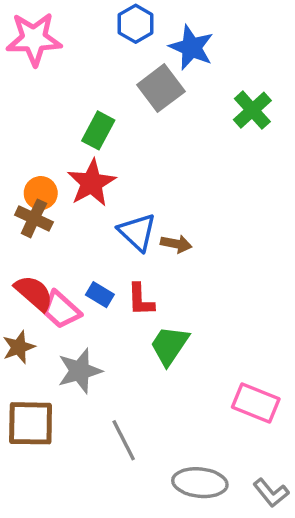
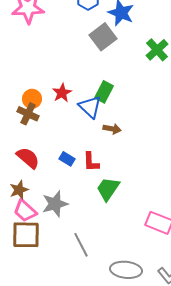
green rectangle: (98, 130) -> (104, 92), moved
red star: (91, 183) -> (62, 93), size x0.7
blue triangle: (137, 232) -> (90, 107), moved
pink trapezoid: (61, 310) -> (25, 211), moved

